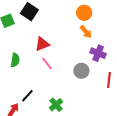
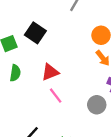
green semicircle: (15, 60) -> (15, 73), moved

